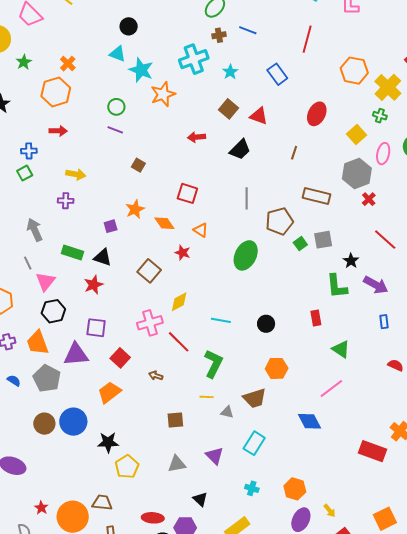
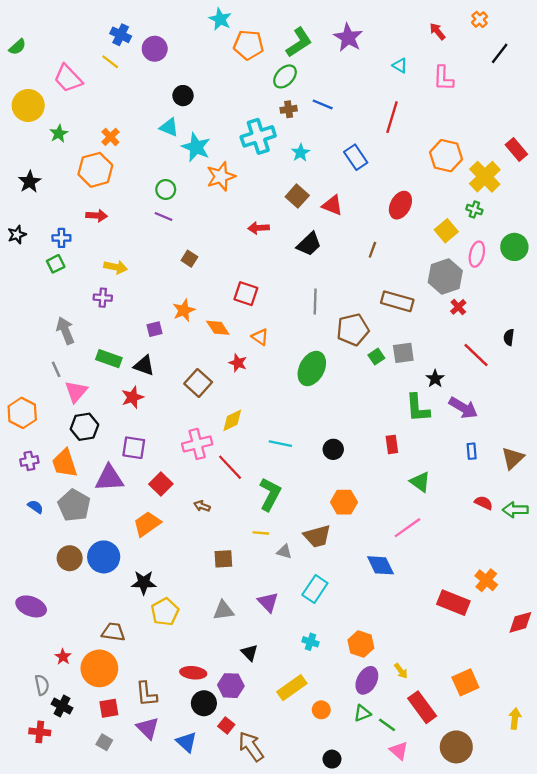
brown trapezoid: (102, 503) -> (113, 632), moved

